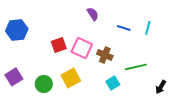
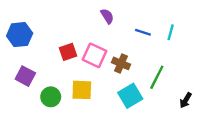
green line: (136, 67) -> (157, 77), turned -50
purple square: (14, 77) -> (25, 76), moved, turned -30
yellow square: (71, 78) -> (82, 90), turned 30
cyan square: (113, 83) -> (130, 96), size x1.5

